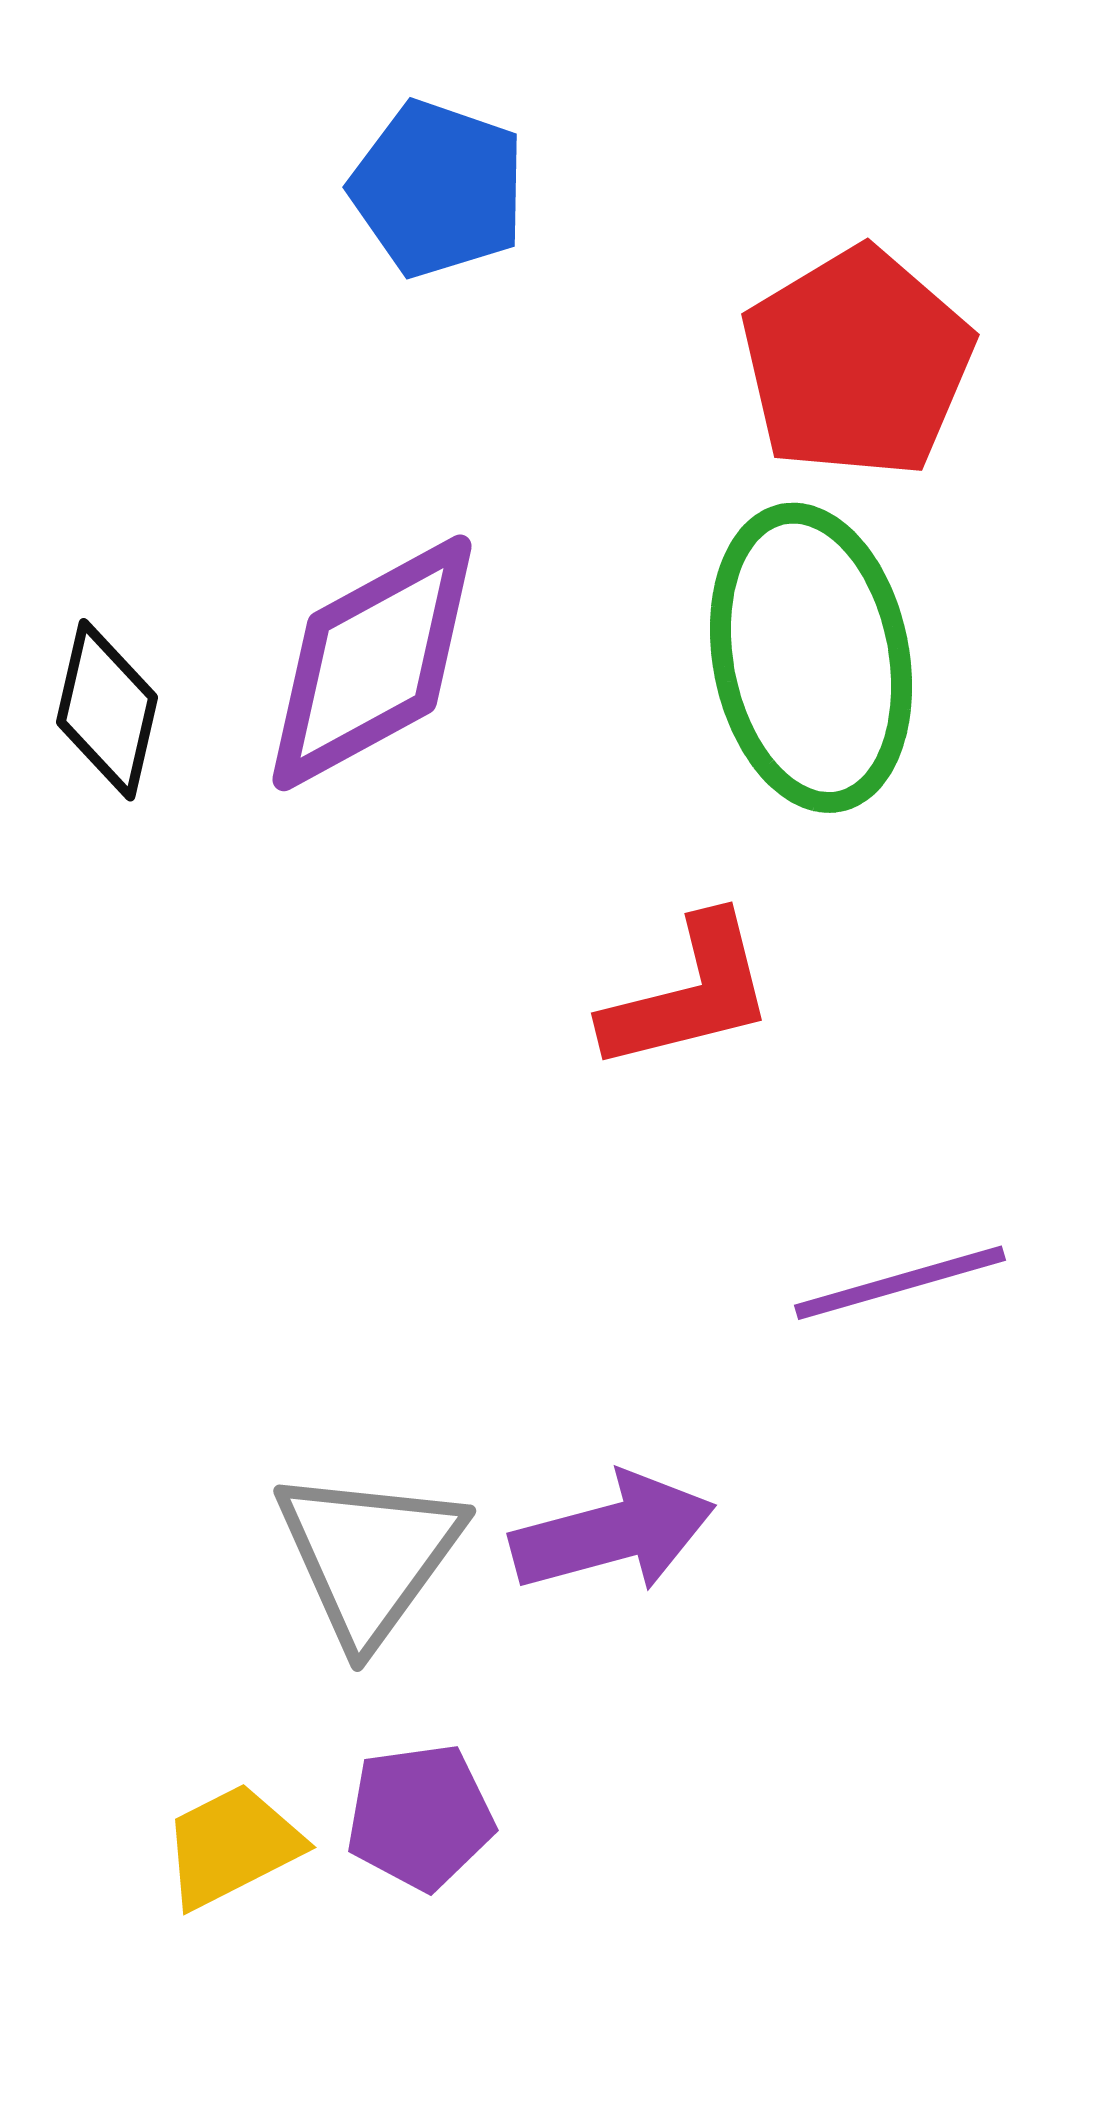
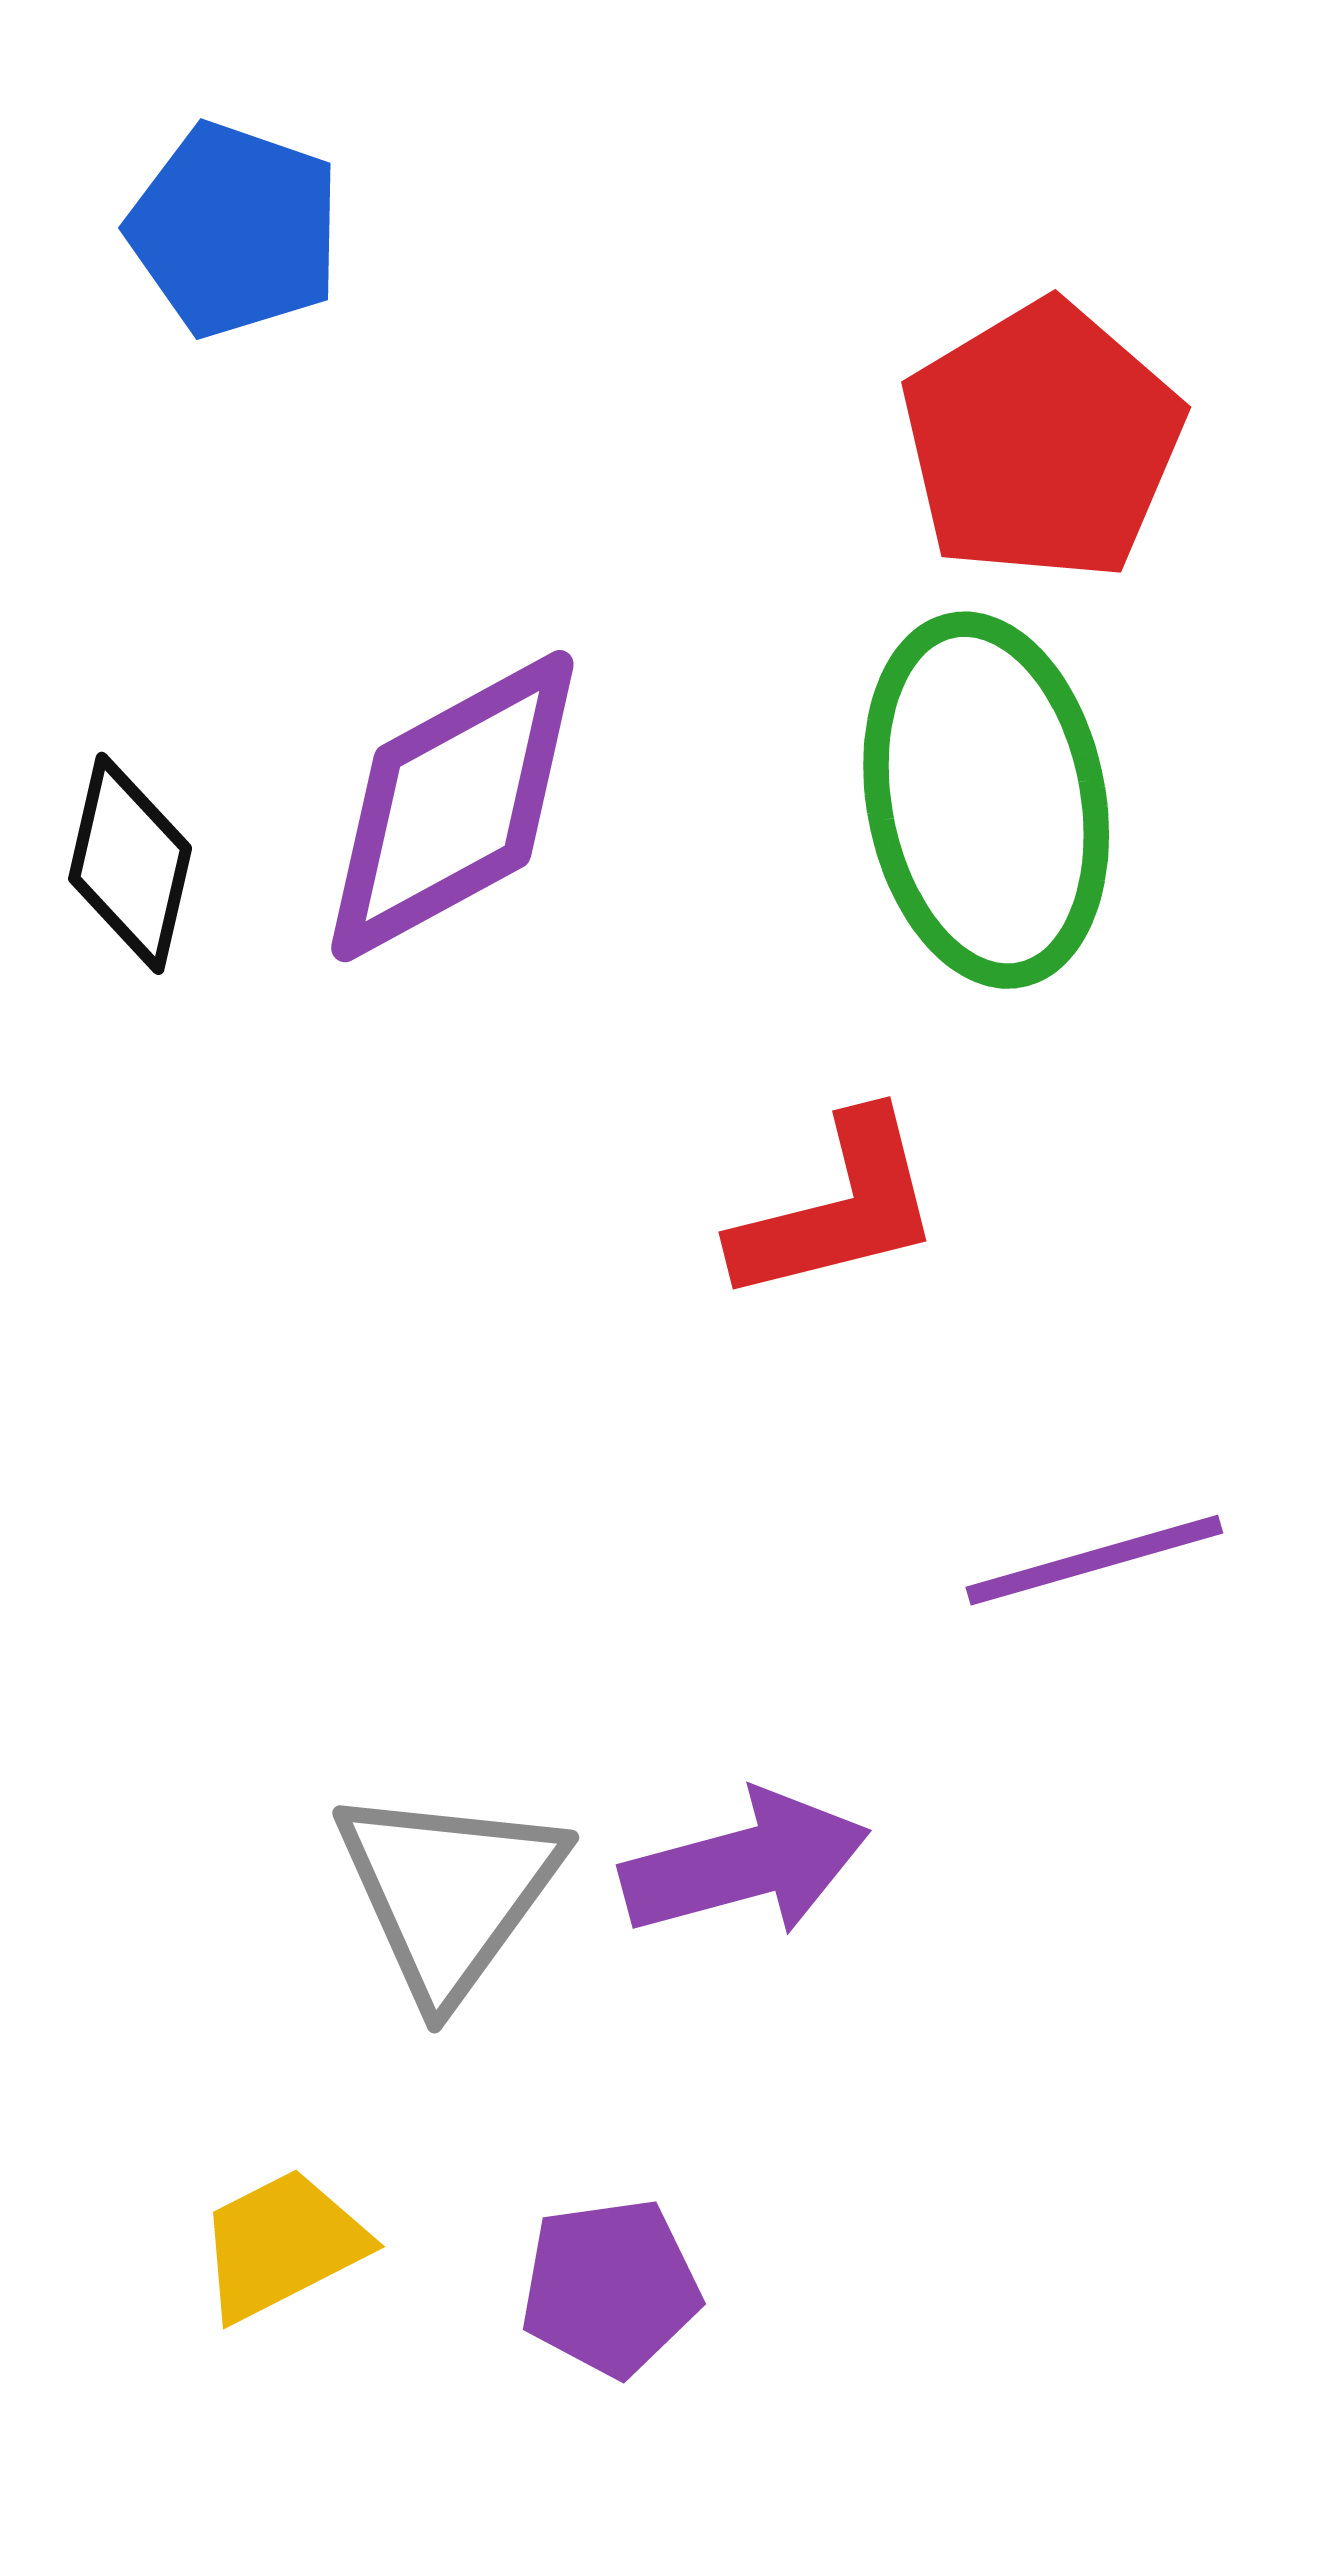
blue pentagon: (438, 189) -> (235, 230), moved
purple pentagon: (420, 1817) -> (610, 2287), moved

